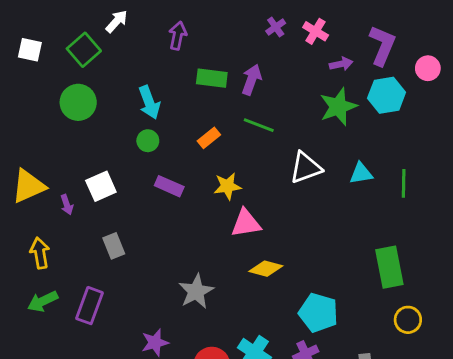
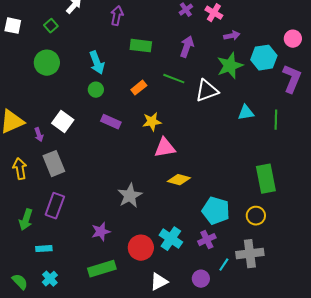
purple L-shape: (382, 45) -> (292, 79), moved
green square: (84, 50) -> (51, 26), size x0.6
purple arrow: (252, 80) -> (187, 47), moved
white triangle: (306, 168) -> (207, 91), moved
white square: (101, 186) -> (63, 122), turned -30
gray rectangle: (114, 246) -> (54, 164), moved, size x1.4
green arrow: (43, 301) -> (26, 220), moved, turned -45
yellow circle: (408, 320) -> (256, 216), moved

